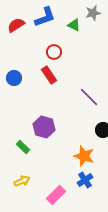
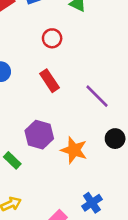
red rectangle: (49, 75) -> (50, 81), moved
orange star: (84, 156) -> (74, 150), moved

